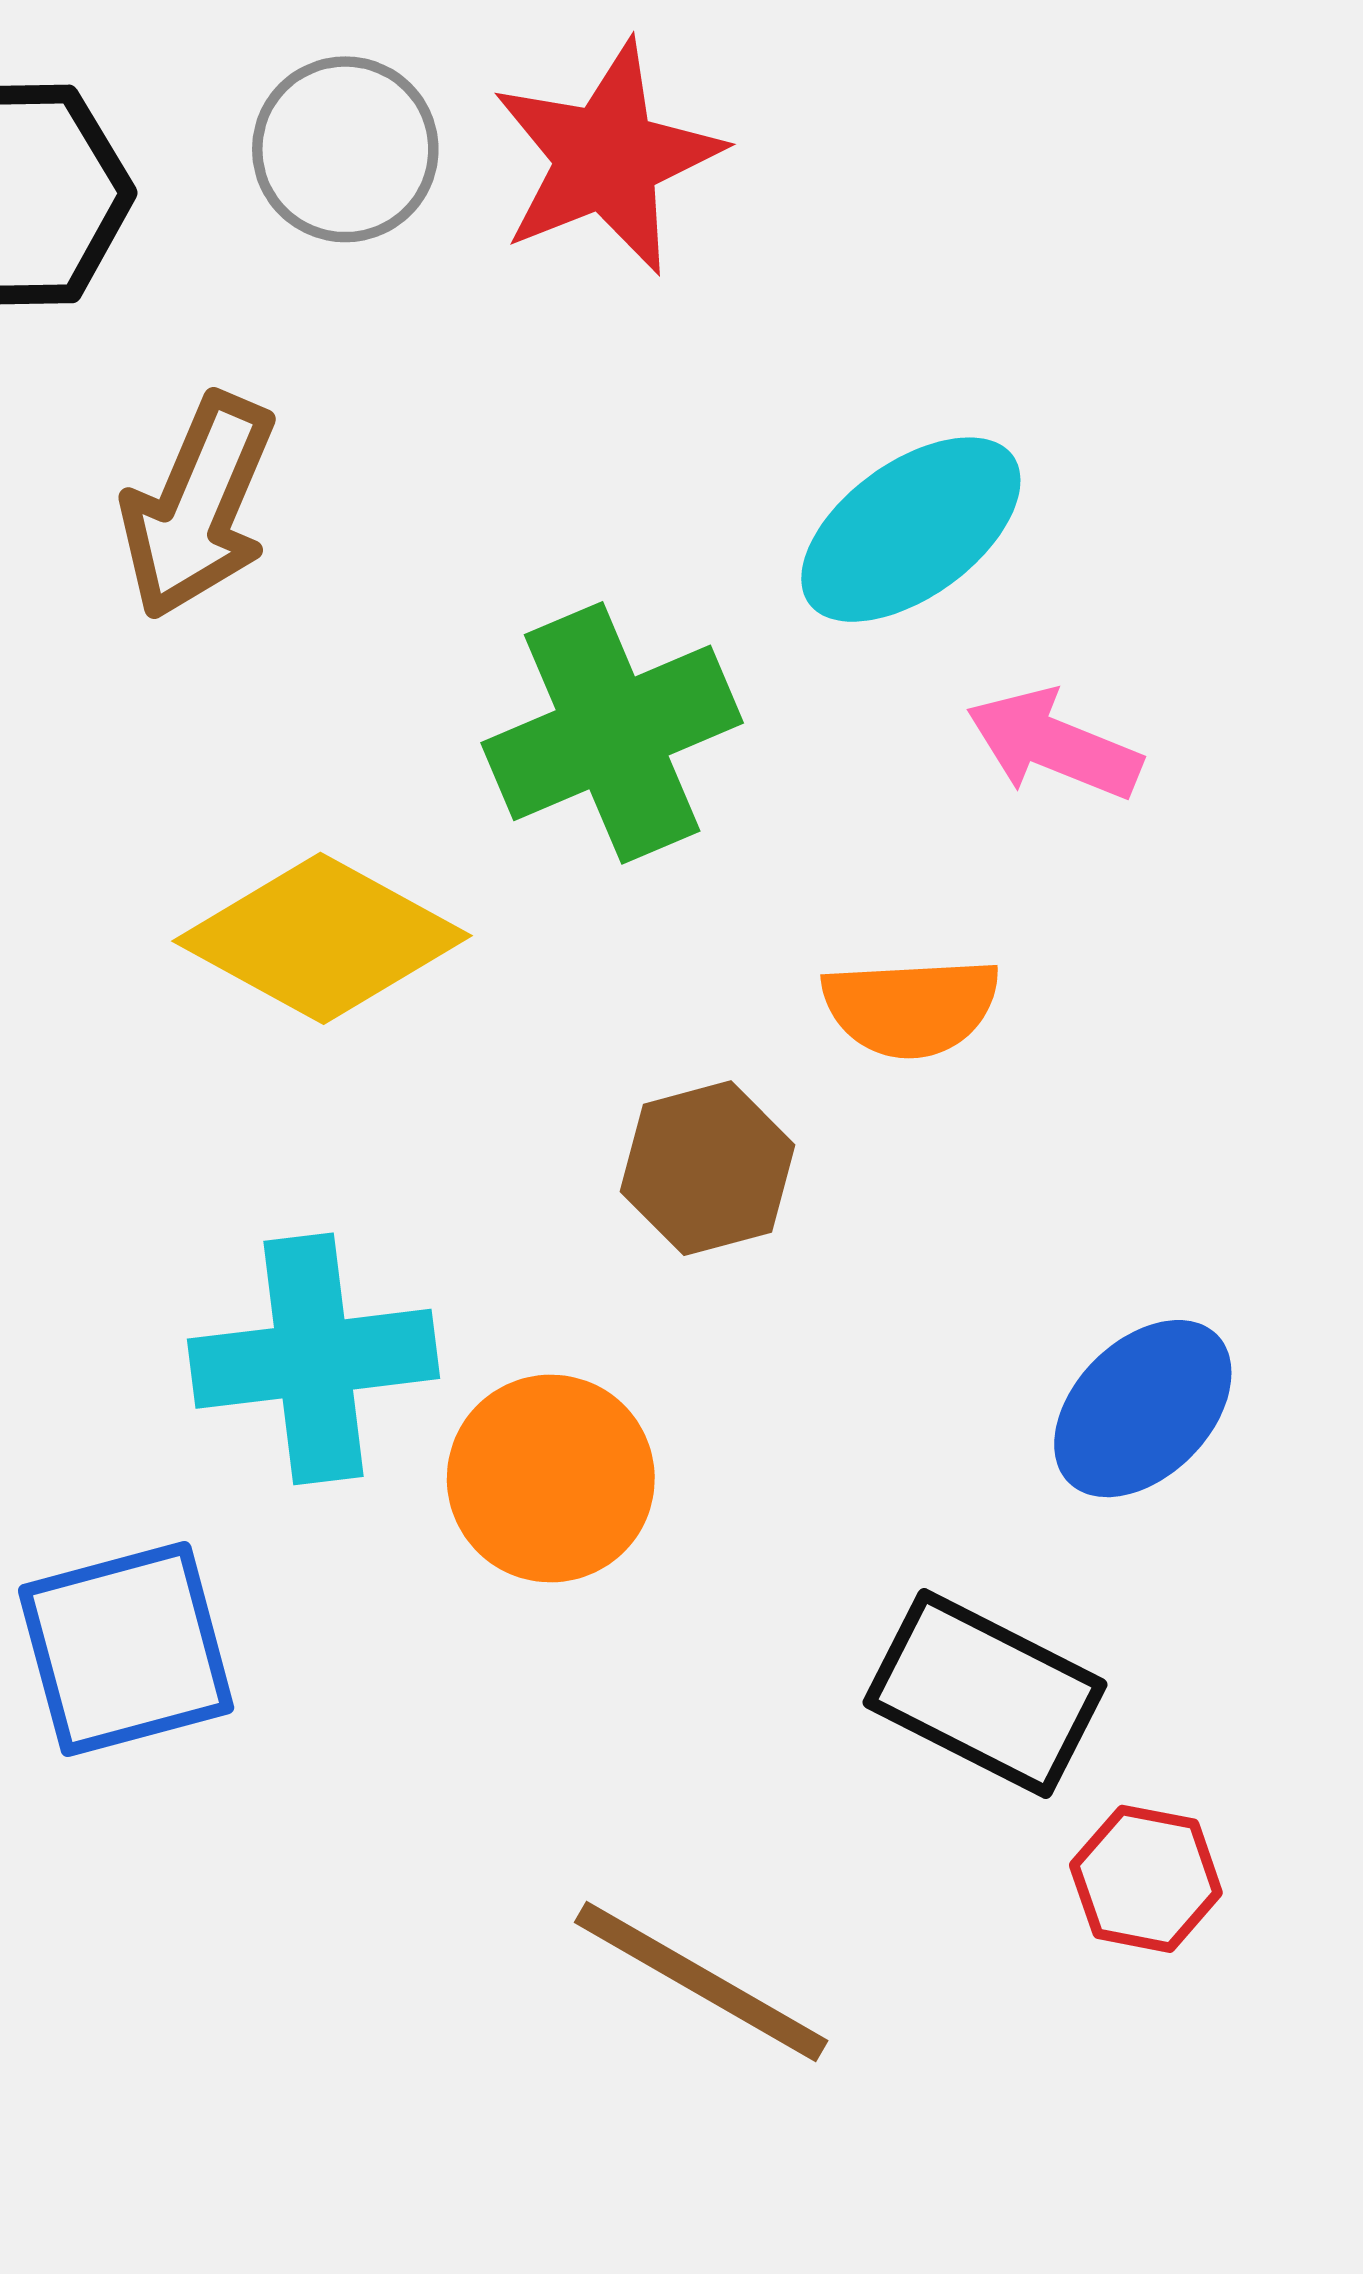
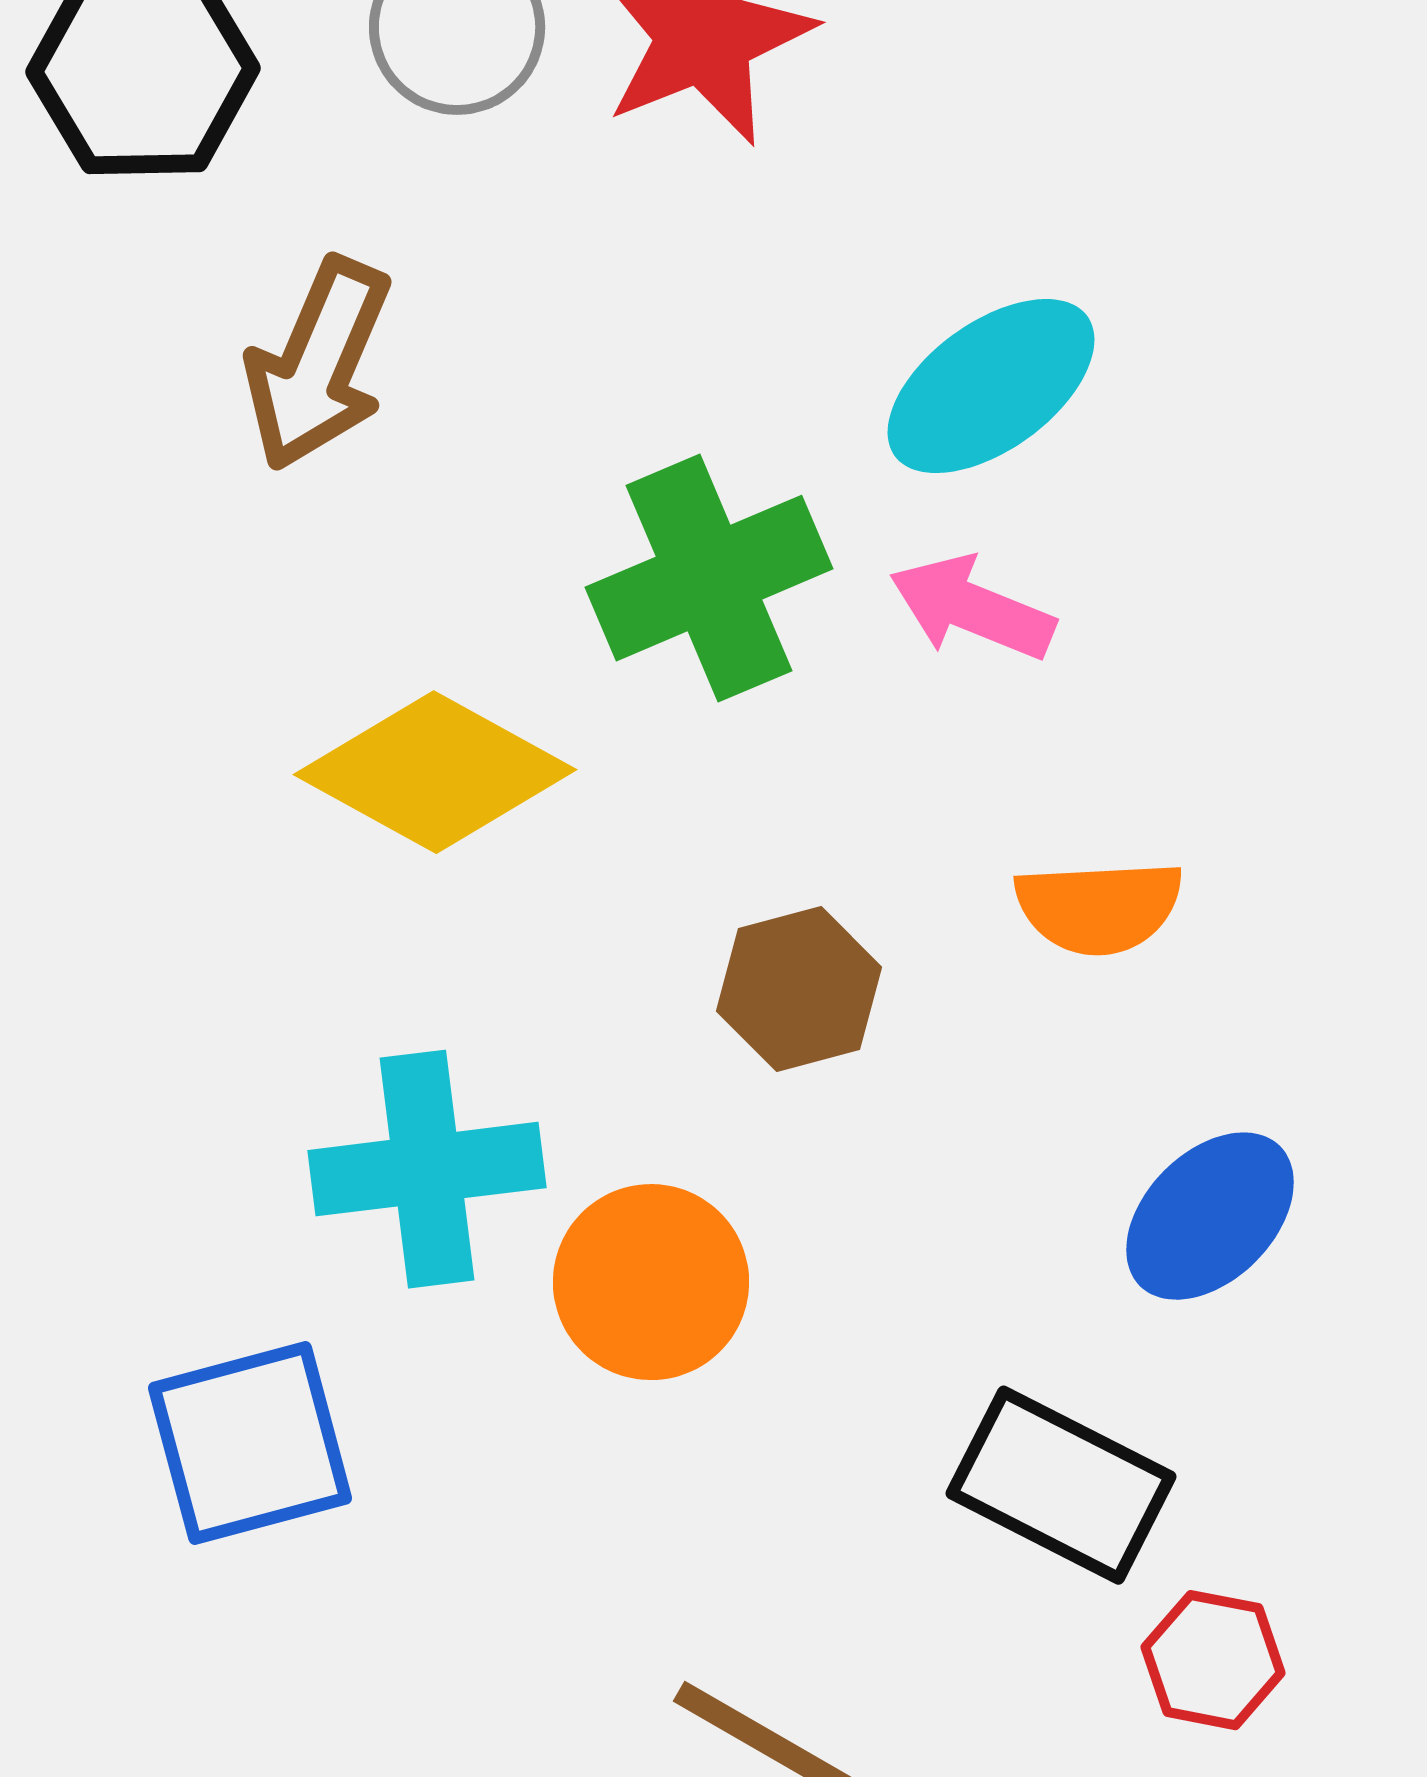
pink arrow: (1054, 745) -> (972, 608), moved
orange semicircle: (911, 1007) -> (1099, 907), moved

